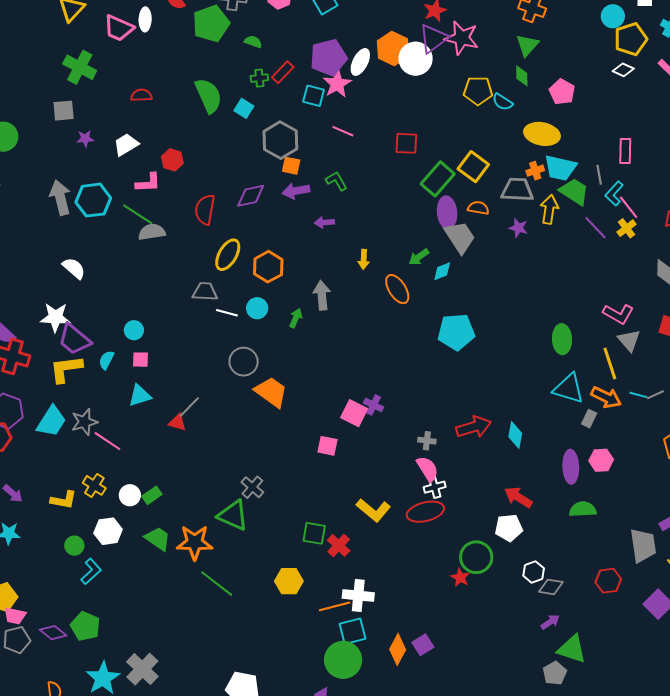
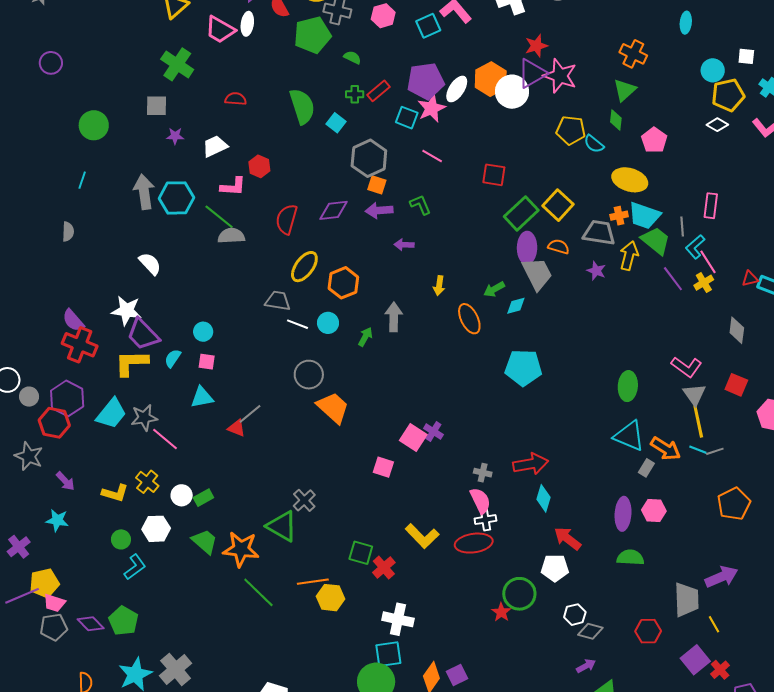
yellow line: (610, 364) -> (698, 421), moved
cyan diamond: (515, 435) -> (543, 498), moved
orange line: (335, 606) -> (313, 582), moved

